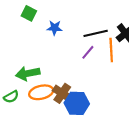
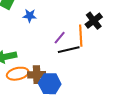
black line: (96, 33) -> (69, 50), moved
brown cross: (62, 93) -> (37, 75), turned -36

